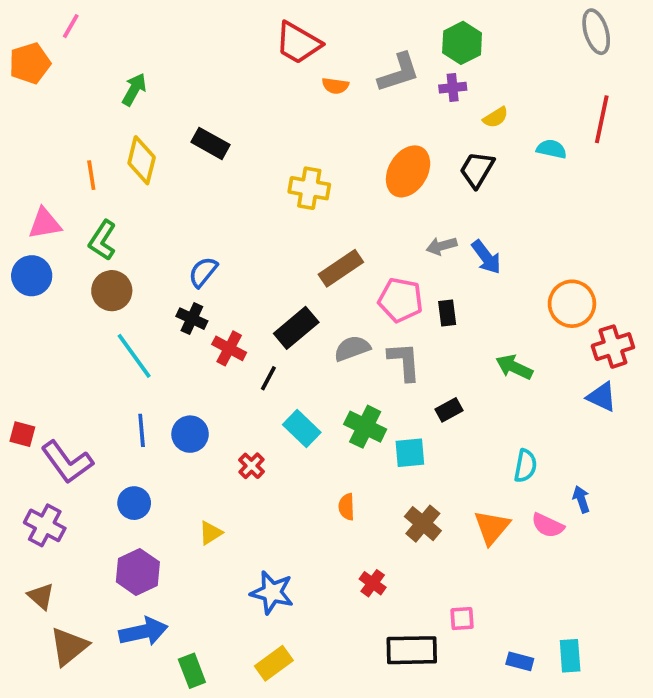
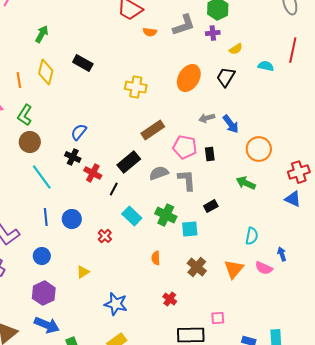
orange circle: (572, 304) -> (259, 149), moved
blue arrow: (143, 632) -> (47, 325), turned 35

